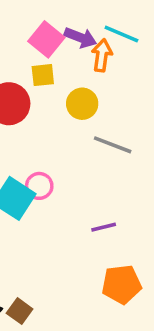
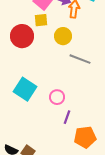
pink circle: (39, 186) -> (57, 97), moved
purple line: (104, 227) -> (67, 117), moved, turned -56

